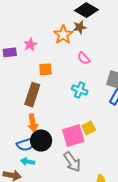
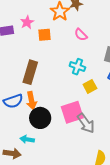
orange square: (46, 69) -> (45, 35), moved
yellow square: (89, 128) -> (90, 86), moved
blue semicircle: (26, 144) -> (13, 101), moved
gray arrow: (72, 162) -> (86, 123), moved

